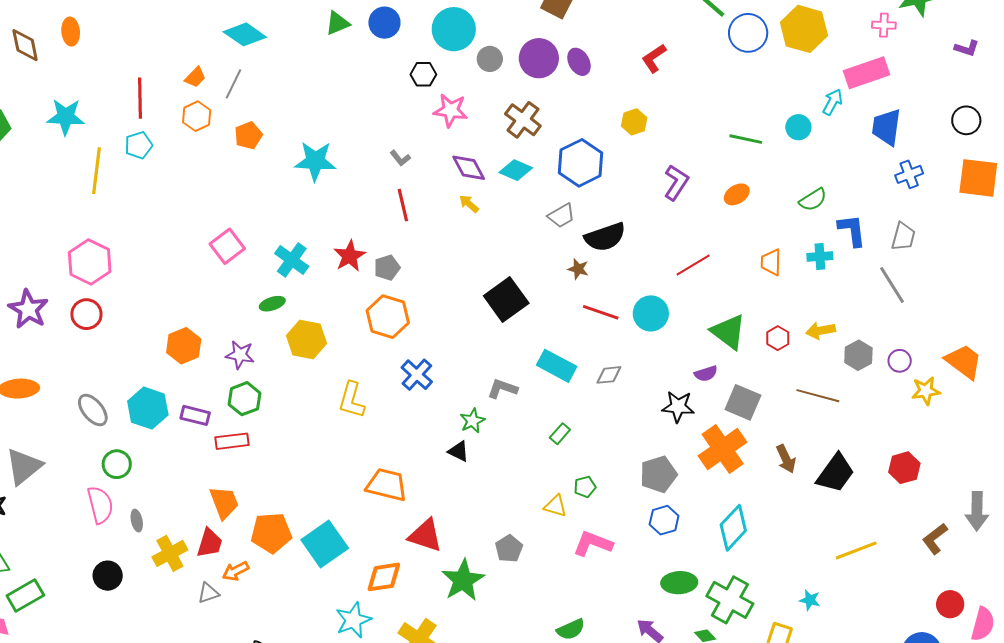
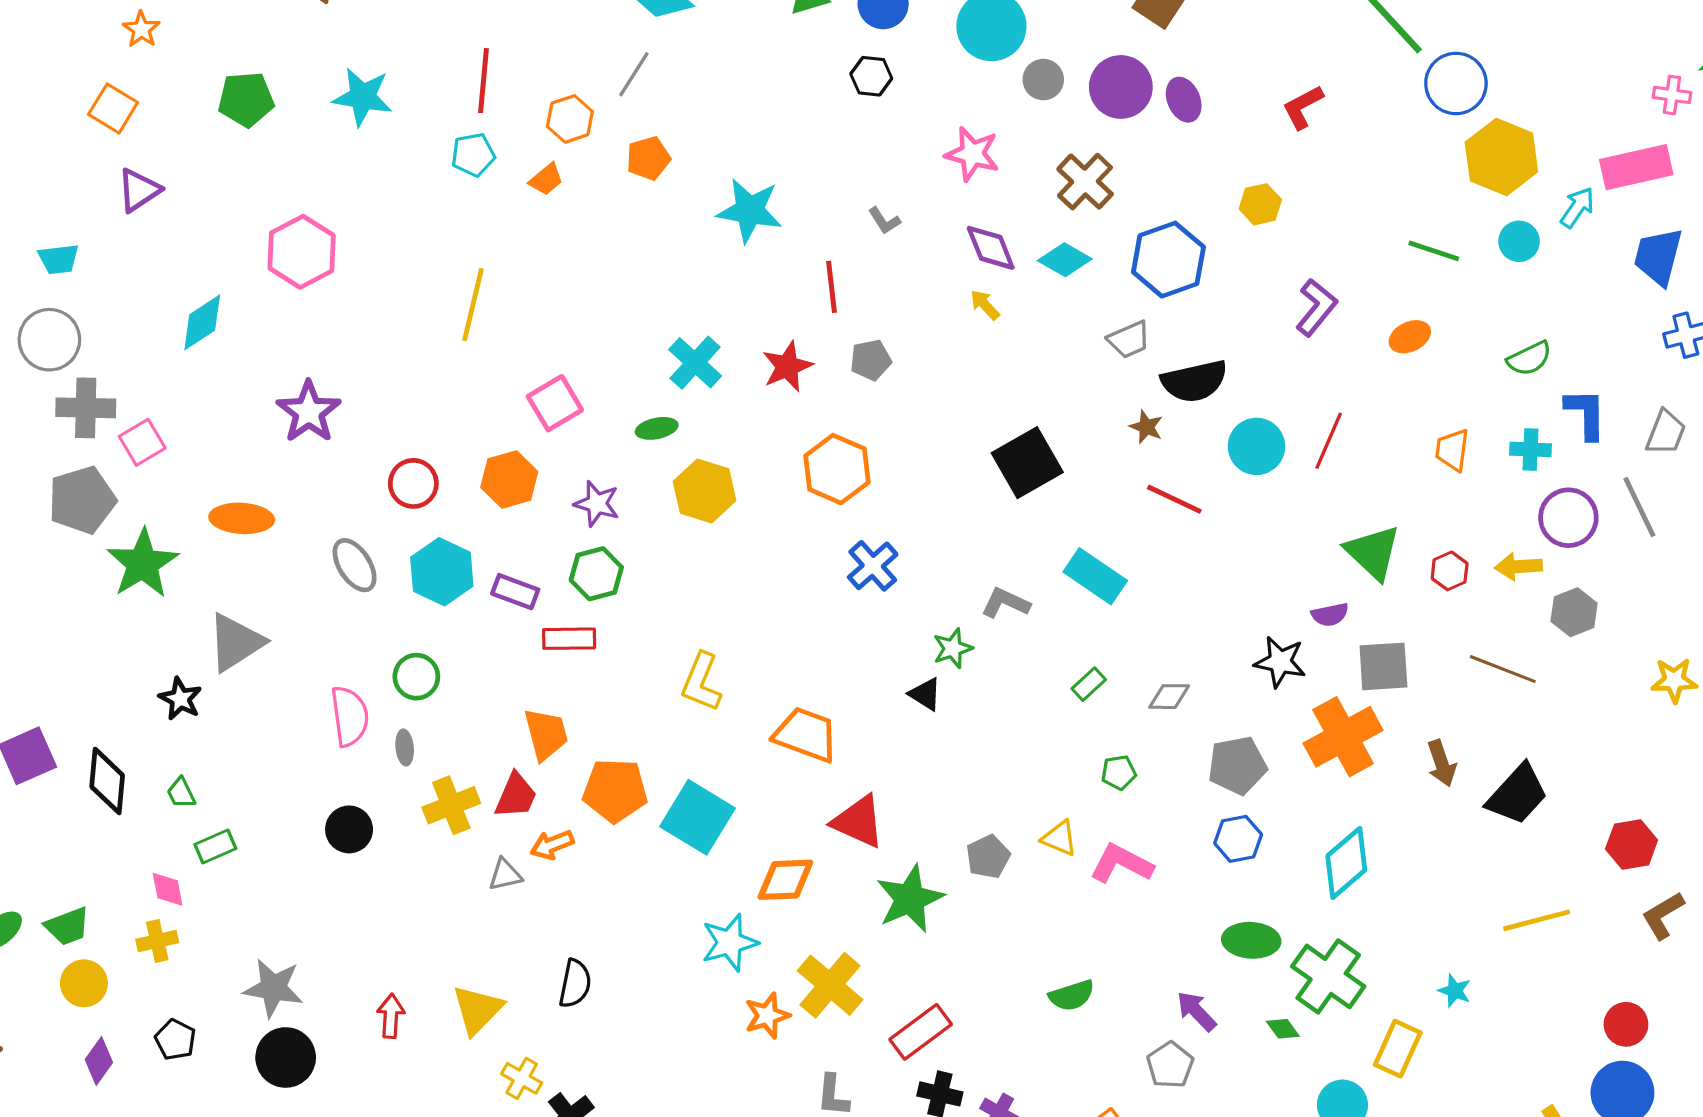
yellow hexagon: (804, 29) -> (1501, 157), moved
black hexagon: (423, 74) -> (871, 76), moved
orange trapezoid: (195, 77) -> (546, 179), moved
yellow line: (96, 171) -> (473, 305), moved
red line: (403, 205) -> (832, 287), moved
pink square: (227, 246) -> (555, 403), moved
pink hexagon: (90, 262) -> (302, 252), moved
red line: (693, 265) -> (1329, 441), turned -42
gray pentagon: (387, 268) -> (871, 360), moved
purple star: (28, 309) -> (309, 412), moved
cyan circle: (651, 313) -> (1256, 446), moved
red circle: (86, 314) -> (413, 483), moved
purple circle: (900, 361) -> (1568, 518), moved, size x1.6
gray diamond: (609, 375) -> (1169, 697), moved
yellow L-shape: (352, 400) -> (701, 682), moved
gray square: (743, 402) -> (1383, 666), turned -33
green circle: (117, 464) -> (416, 677), moved
red hexagon: (904, 468) -> (1632, 845), moved
yellow triangle: (555, 506) -> (1060, 838), moved
cyan square: (325, 544) -> (698, 817), turned -30
green rectangle: (25, 595) -> (215, 846), size x0.7
red circle: (950, 604) -> (1626, 1024), moved

